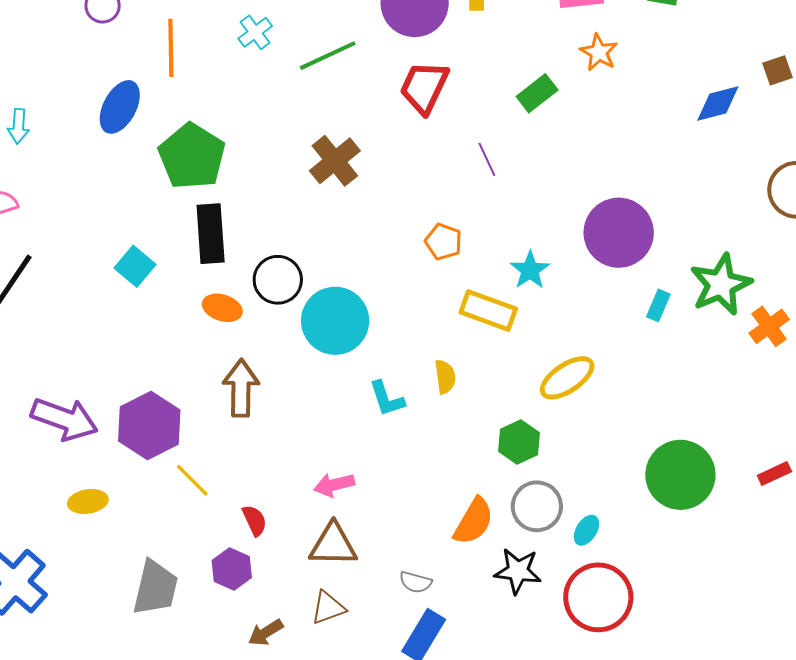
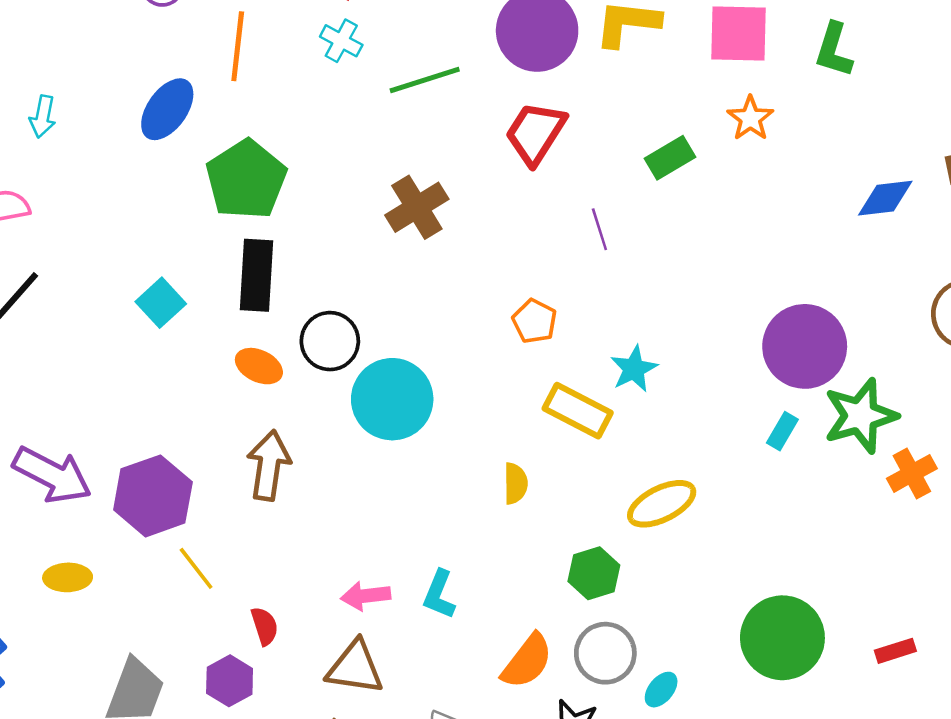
cyan cross: (255, 32) -> (341, 41), turned -32
purple circle: (619, 233) -> (805, 346), moved
cyan L-shape: (387, 399) -> (439, 594), moved, turned 33

